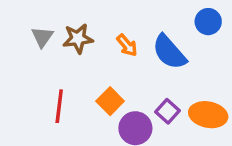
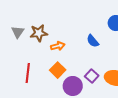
orange arrow: (127, 45) -> (58, 46), moved, turned -64
blue semicircle: (169, 52) -> (93, 41), size x0.6

